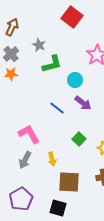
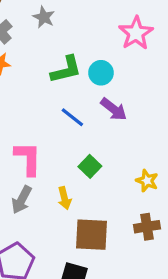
green L-shape: (52, 64) -> (66, 70), moved
pink L-shape: (29, 134) -> (28, 158), turned 30
green square: (79, 139) -> (90, 166), moved

